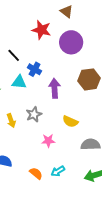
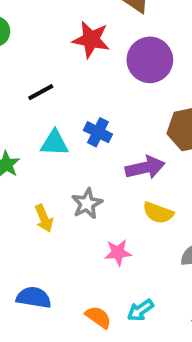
black line: (14, 55) -> (41, 92), turned -72
blue cross: (34, 69) -> (98, 132), moved
purple arrow: (55, 88) -> (145, 168), moved, turned 84

